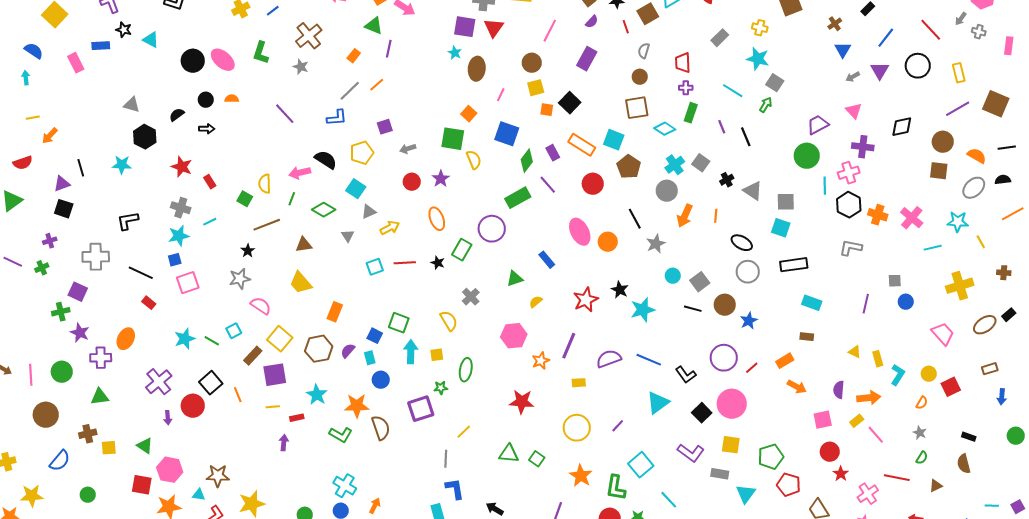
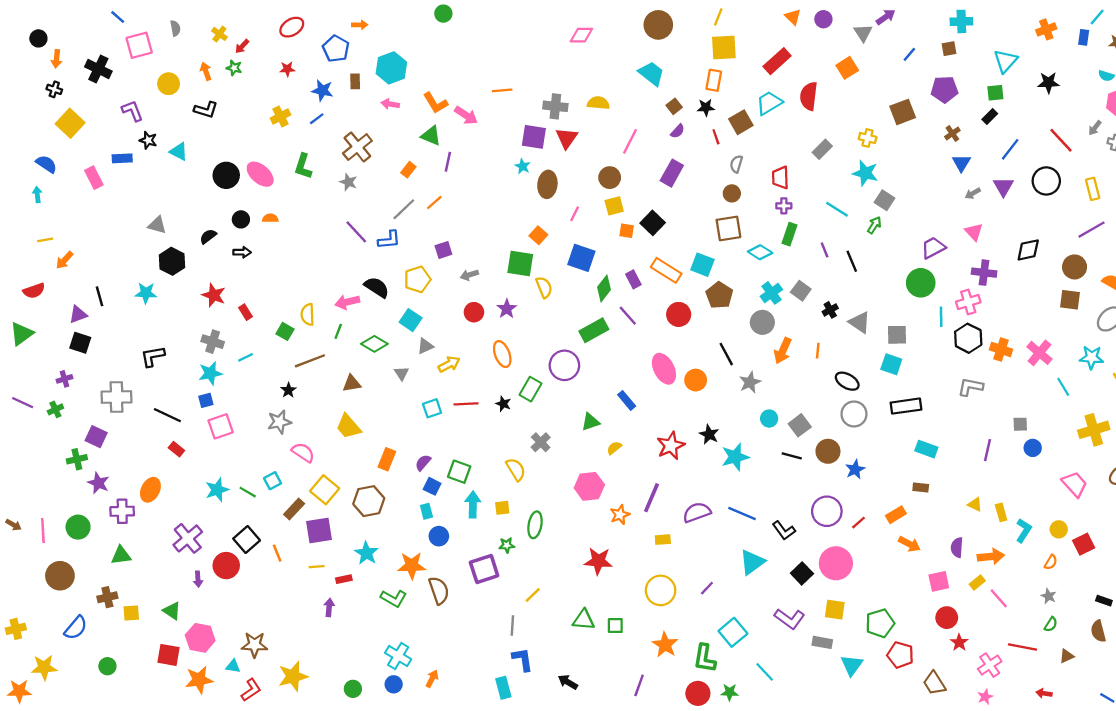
purple line: (285, 114) -> (356, 232), moved
cyan line: (933, 248) -> (1063, 387), turned 72
purple semicircle: (348, 351) -> (423, 463), moved
green square: (537, 459) -> (615, 625), turned -35

